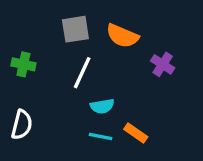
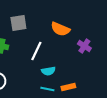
gray square: (75, 29) -> (18, 23), moved
orange rectangle: (136, 133) -> (68, 87), turned -48

